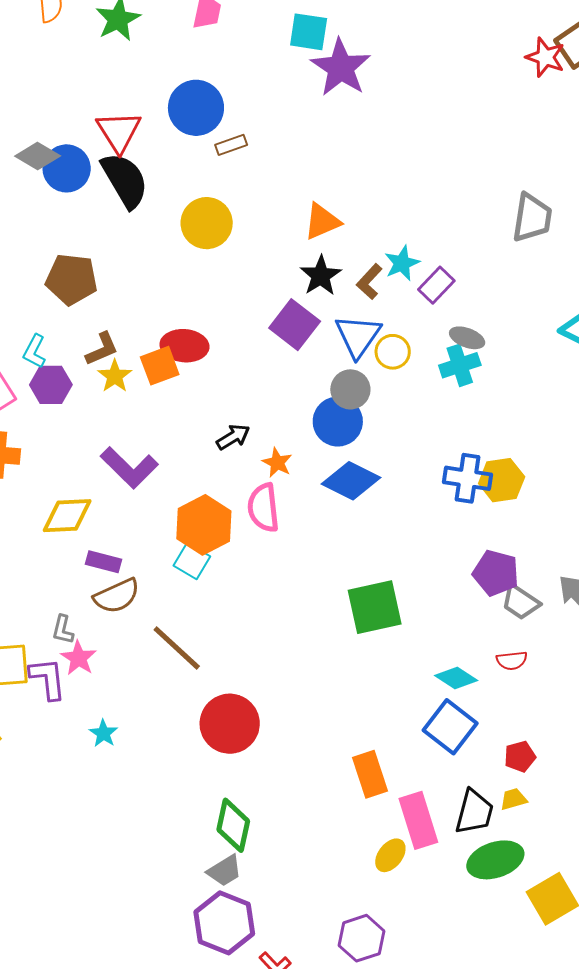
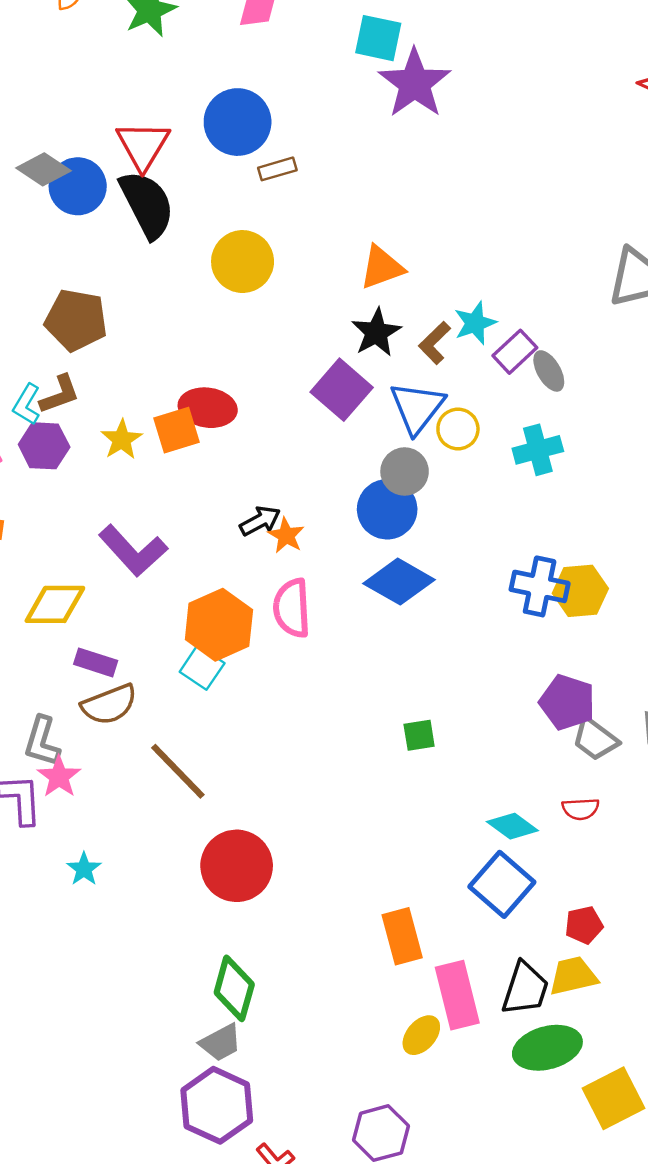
gray ellipse: (467, 338) -> (549, 371), moved, turned 36
brown L-shape: (102, 349) -> (60, 394), moved
orange star: (277, 463) -> (286, 535), moved
green square: (375, 607) -> (419, 735), size x0.5
gray L-shape: (63, 630) -> (42, 741), size x1.4
yellow trapezoid: (513, 799) -> (573, 976), size x1.5

